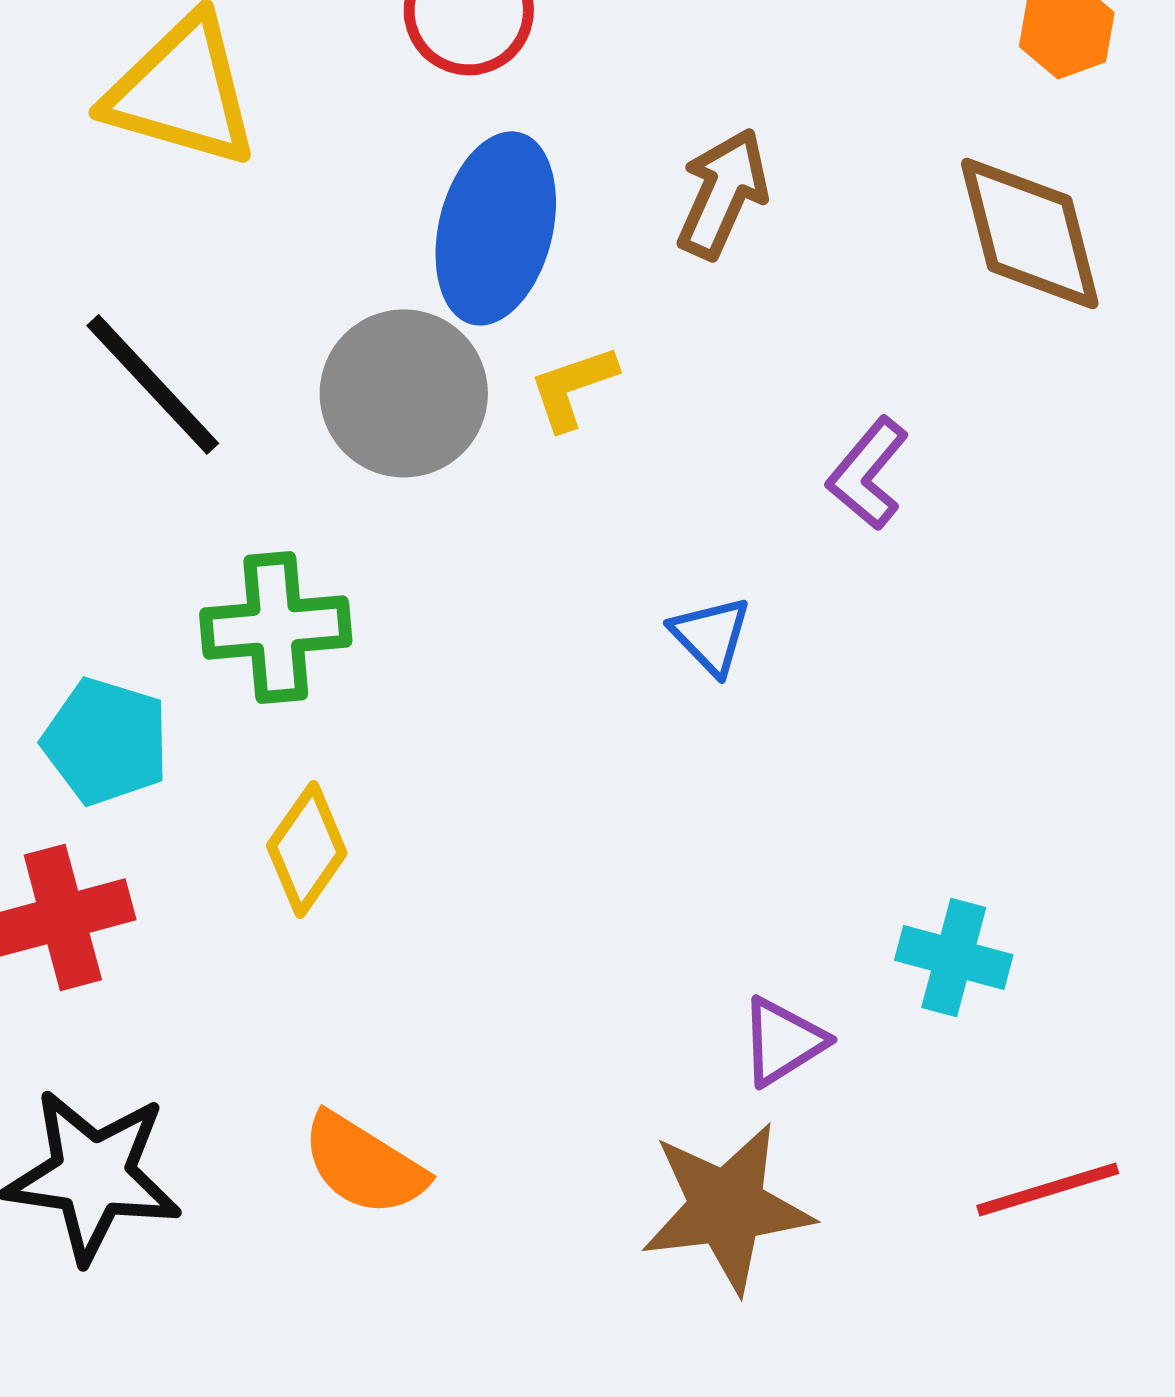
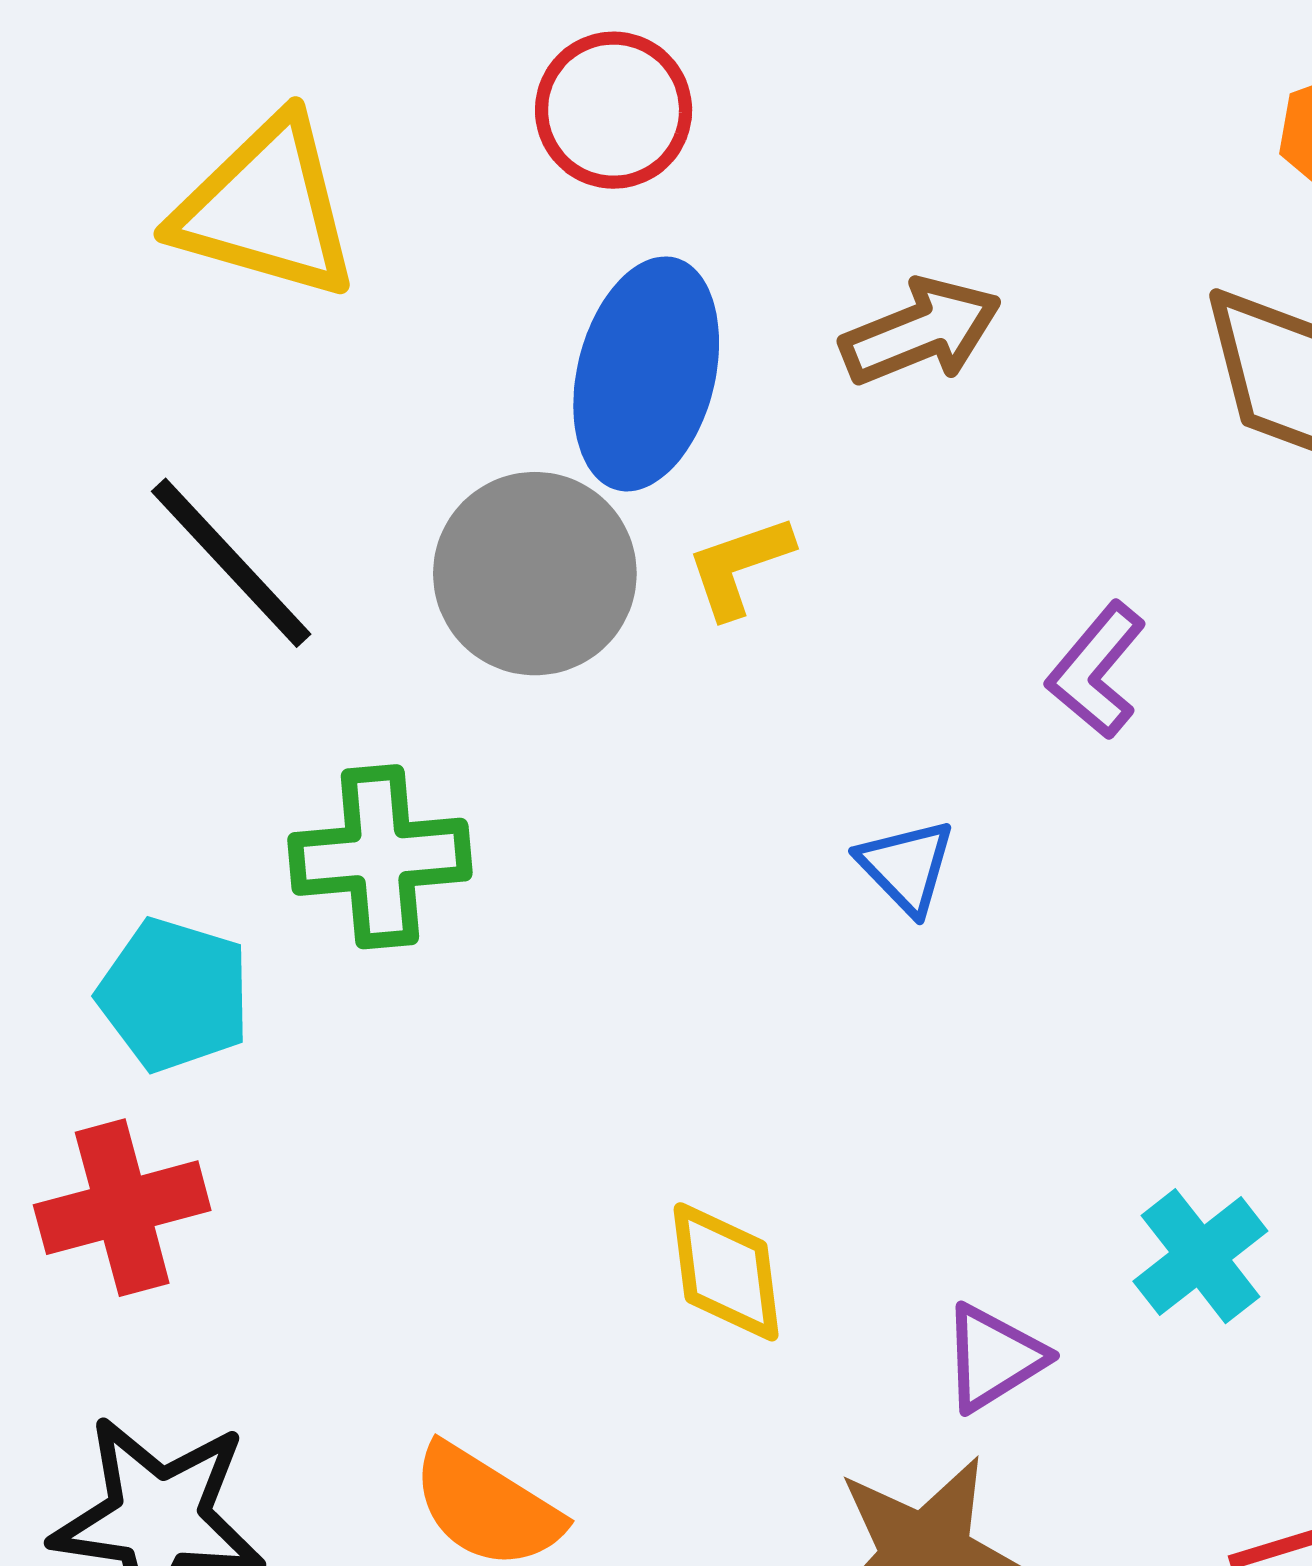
brown arrow: (723, 193) -> (921, 332), turned 44
yellow diamond: (307, 849) -> (726, 1272), moved, turned -42
cyan cross: (954, 957) -> (1200, 1256), turned 37

